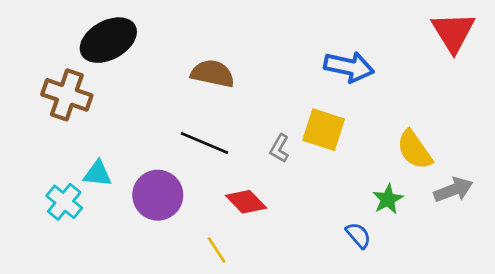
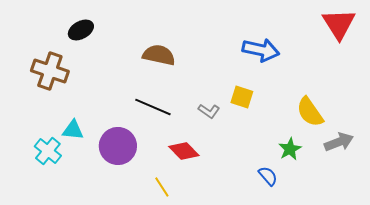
black ellipse: (108, 40) -> (81, 30), size x0.6
yellow square: (324, 130) -> (242, 97), size x0.7
gray L-shape: (279, 148) -> (209, 111), turned -85

